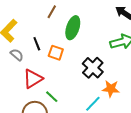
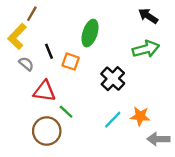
brown line: (52, 12) -> (32, 14), moved
red triangle: (33, 79) -> (44, 91), turned 40
orange star: (111, 89) -> (140, 116), moved

